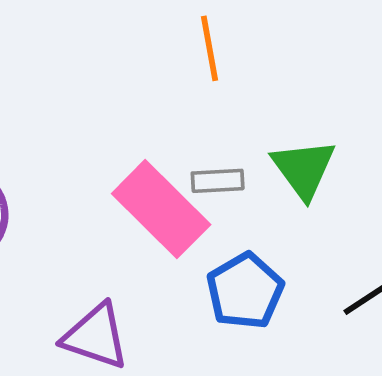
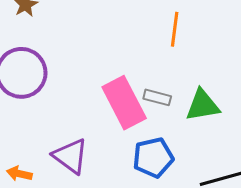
green triangle: (304, 169) -> (203, 105), turned 39

